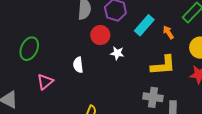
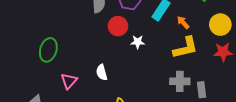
orange arrow: (168, 32) -> (183, 22), moved
white semicircle: (78, 65) -> (102, 72), moved

